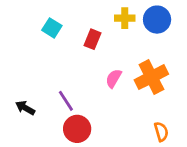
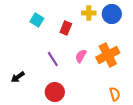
purple line: (66, 101) -> (53, 59), moved
black arrow: (25, 108) -> (18, 77), turned -64

